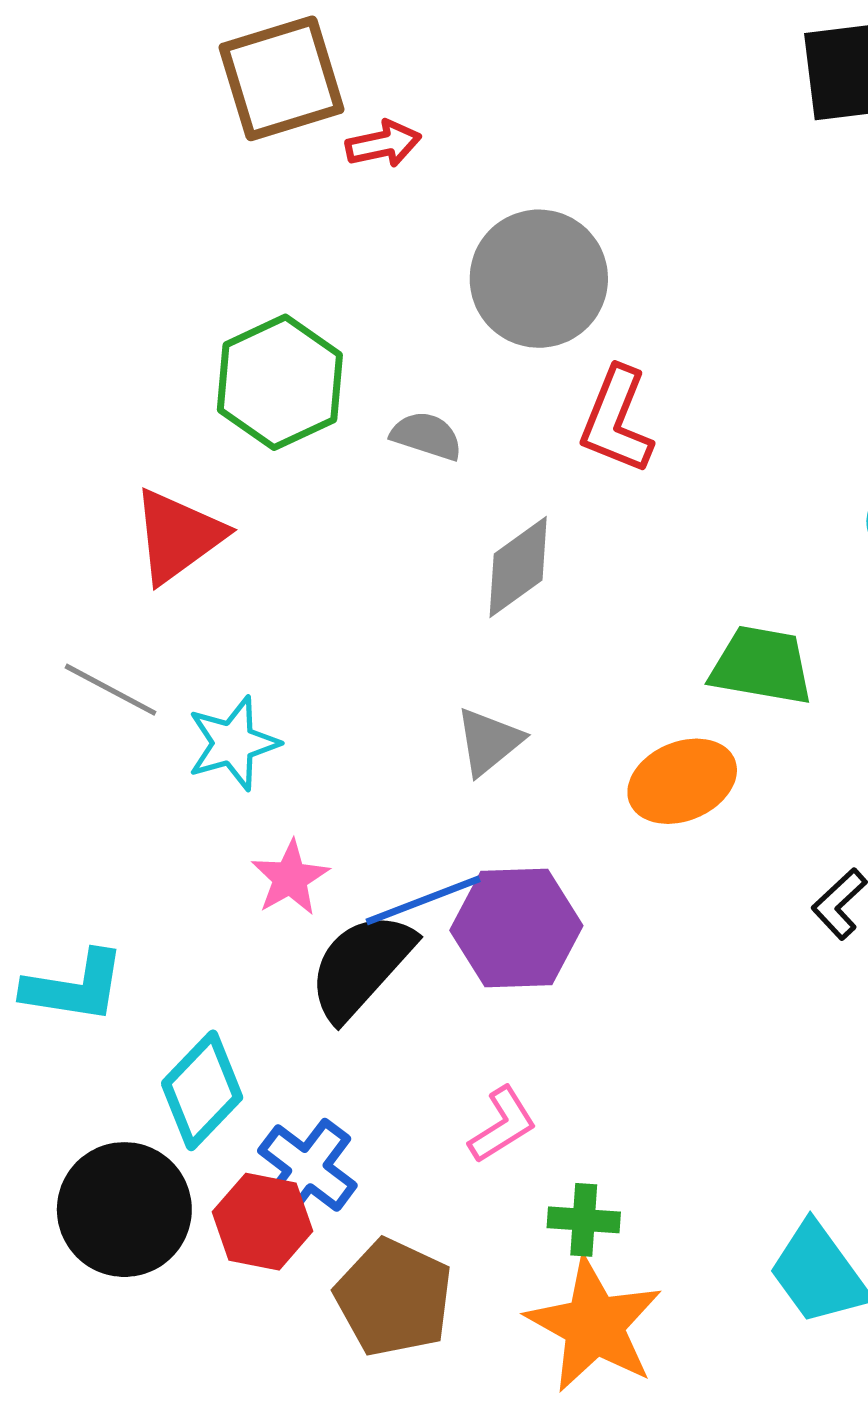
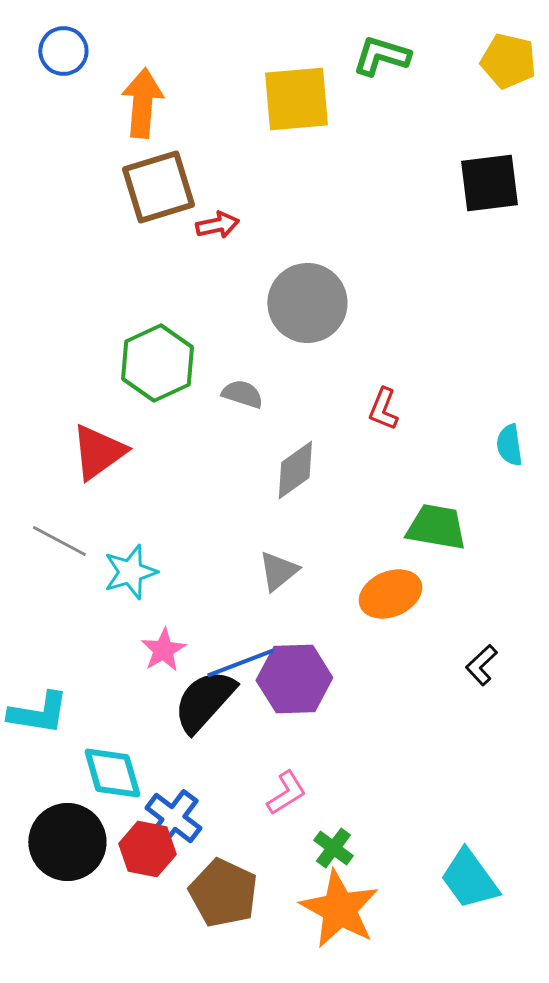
red L-shape: (617, 420) -> (383, 409), moved, size x0.7
cyan diamond: (202, 1090) -> (112, 773), turned -60
green cross: (584, 1220) -> (333, 848), turned 33

